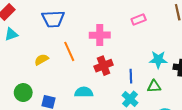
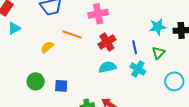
orange line: (69, 51) -> (72, 34), turned -36
green triangle: (154, 86) -> (158, 53), turned -32
cyan semicircle: (84, 92) -> (108, 67), moved

